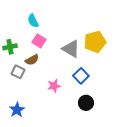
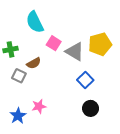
cyan semicircle: (33, 21) -> (35, 22), size x1.5
pink square: (39, 41) -> (54, 43), moved
pink star: (54, 86) -> (39, 106), moved

